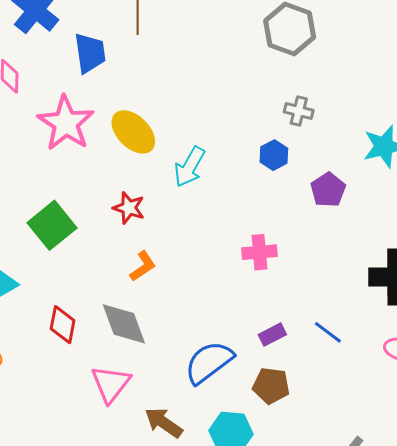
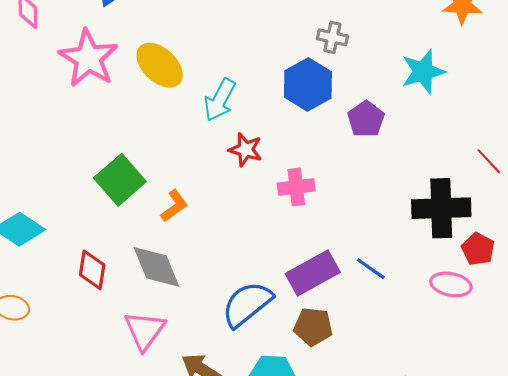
blue hexagon: (274, 155) -> (308, 84), size x1.6
red star: (129, 208) -> (246, 150), moved
green square: (52, 225) -> (120, 180), moved
purple rectangle: (272, 335) -> (313, 273), size x1.8

